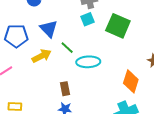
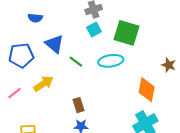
yellow arrow: (42, 56) -> (43, 84), moved
cyan ellipse: (88, 62) -> (111, 61), moved

